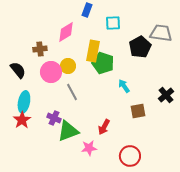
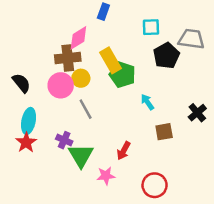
cyan square: (113, 23) -> (151, 27), moved
brown cross: (40, 49) -> (68, 58), moved, size x1.5
yellow rectangle: (93, 51) -> (111, 60), turned -40
green triangle: (68, 131) -> (81, 155), turned -40

